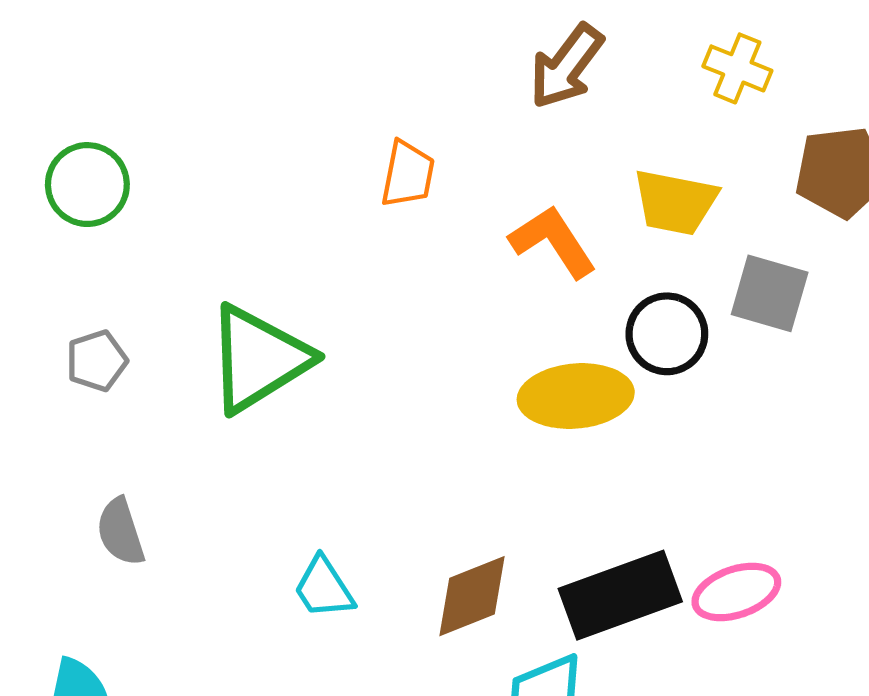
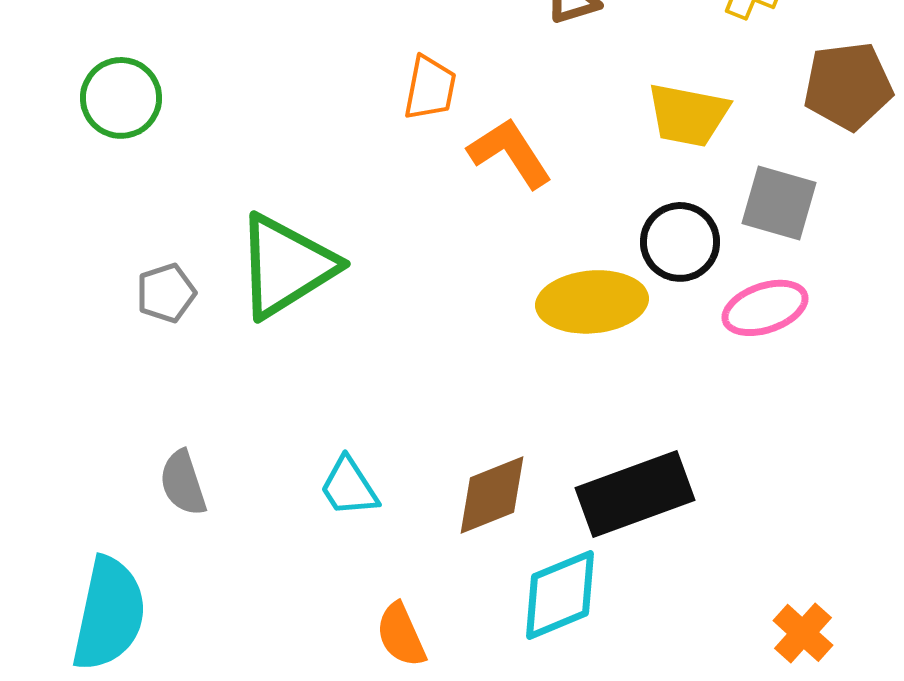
orange L-shape: (553, 242) -> (510, 153), moved
gray pentagon: (97, 361) -> (166, 293), moved
gray semicircle: (121, 532) -> (183, 483), moved
pink ellipse: (736, 592) -> (765, 308), moved

